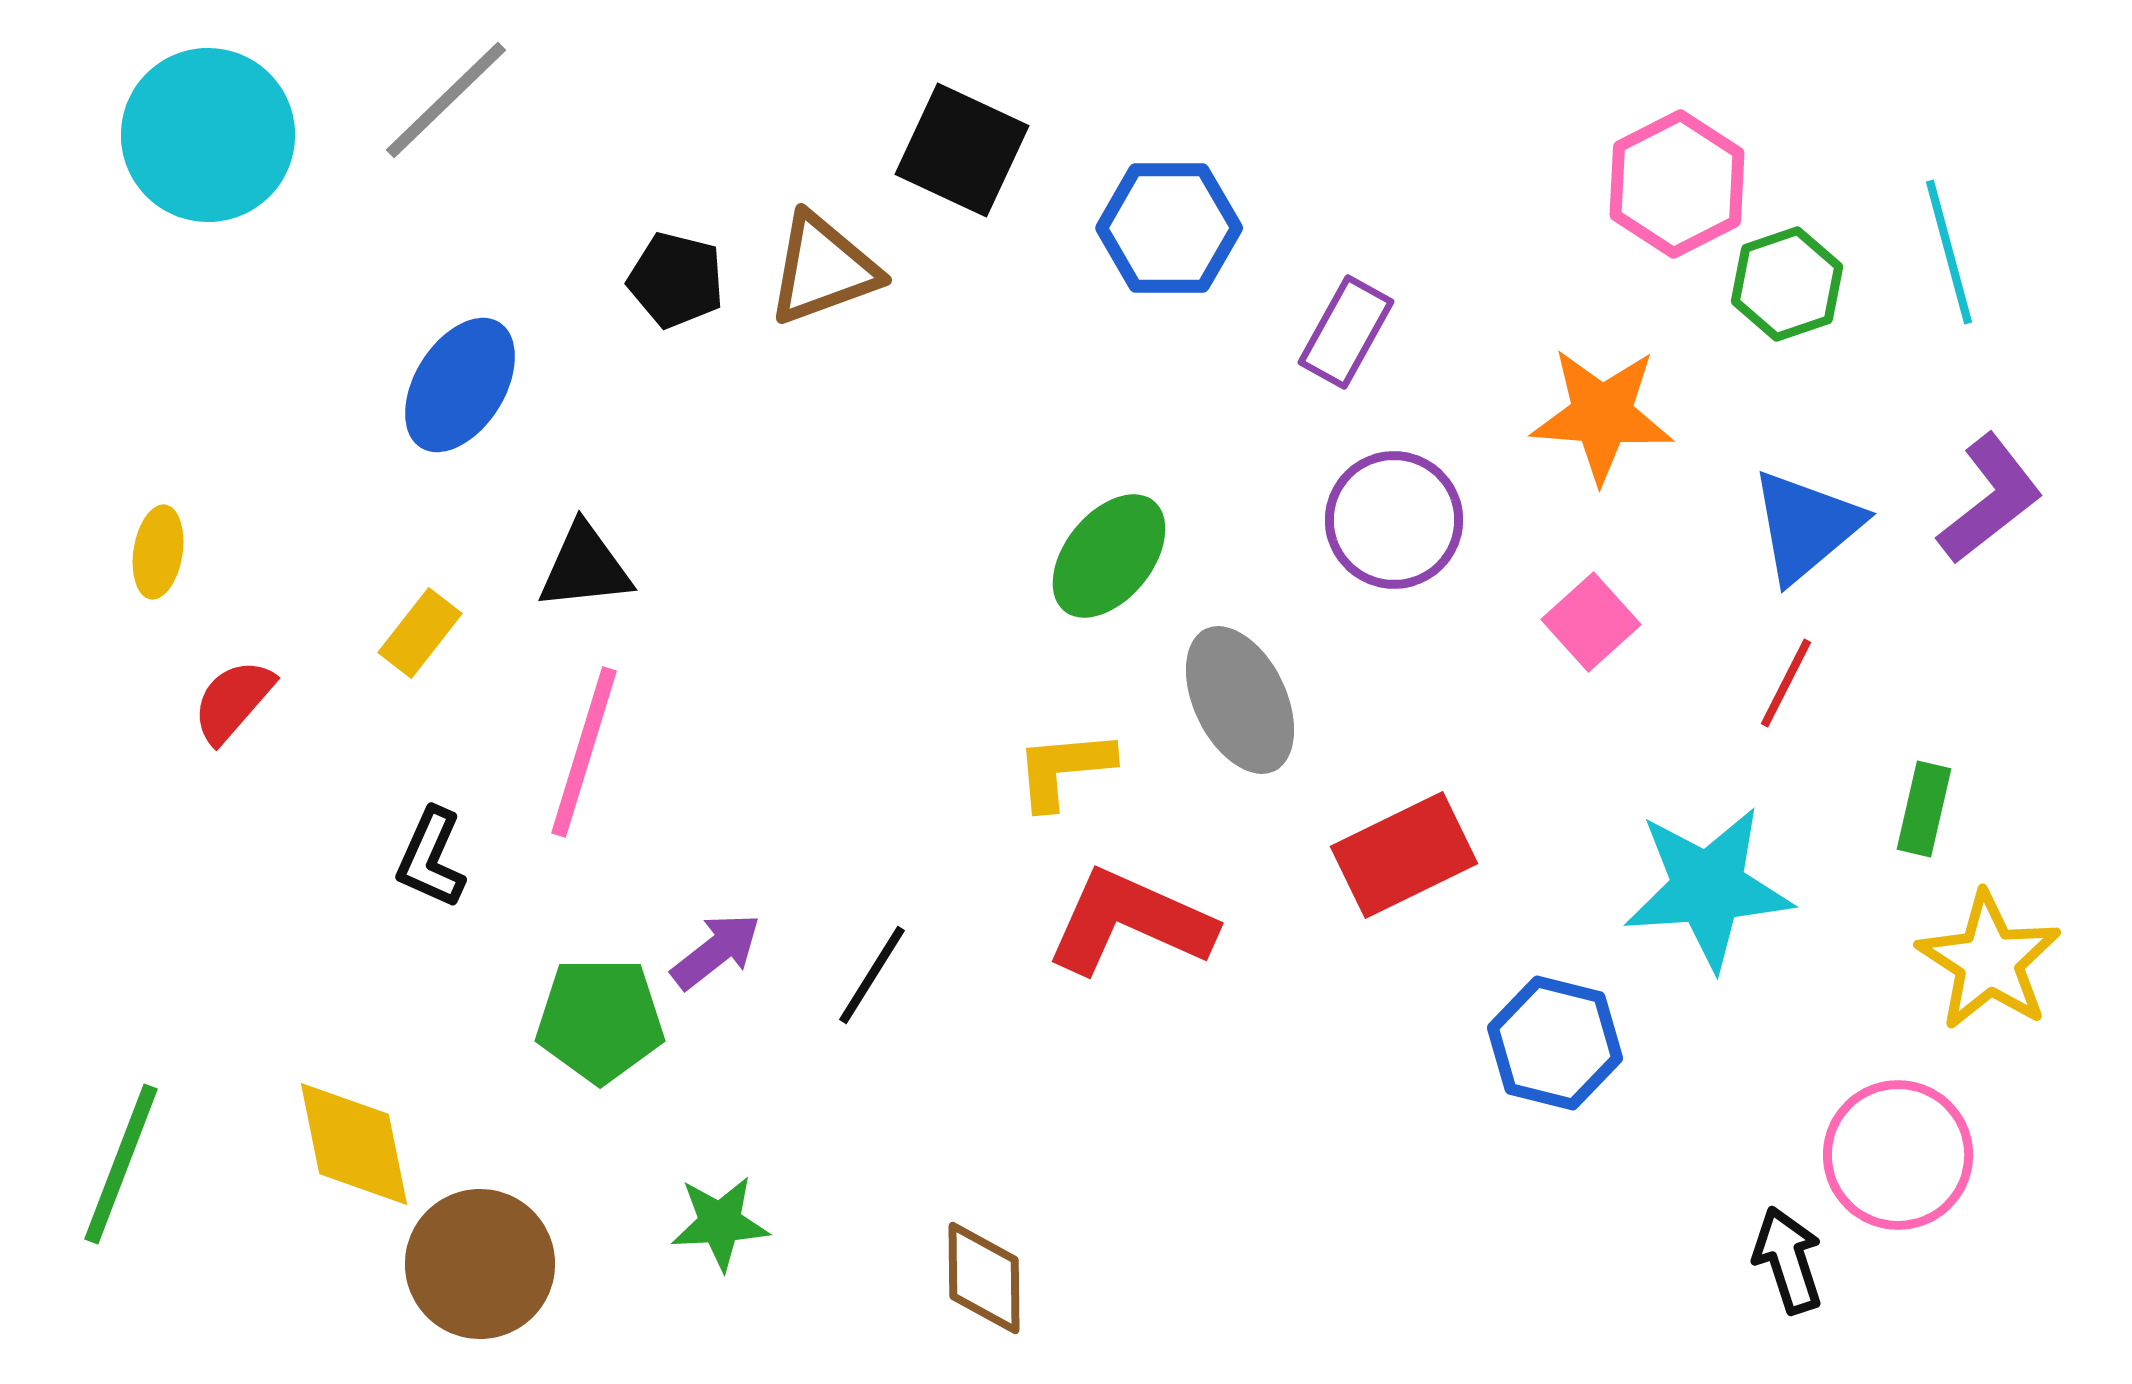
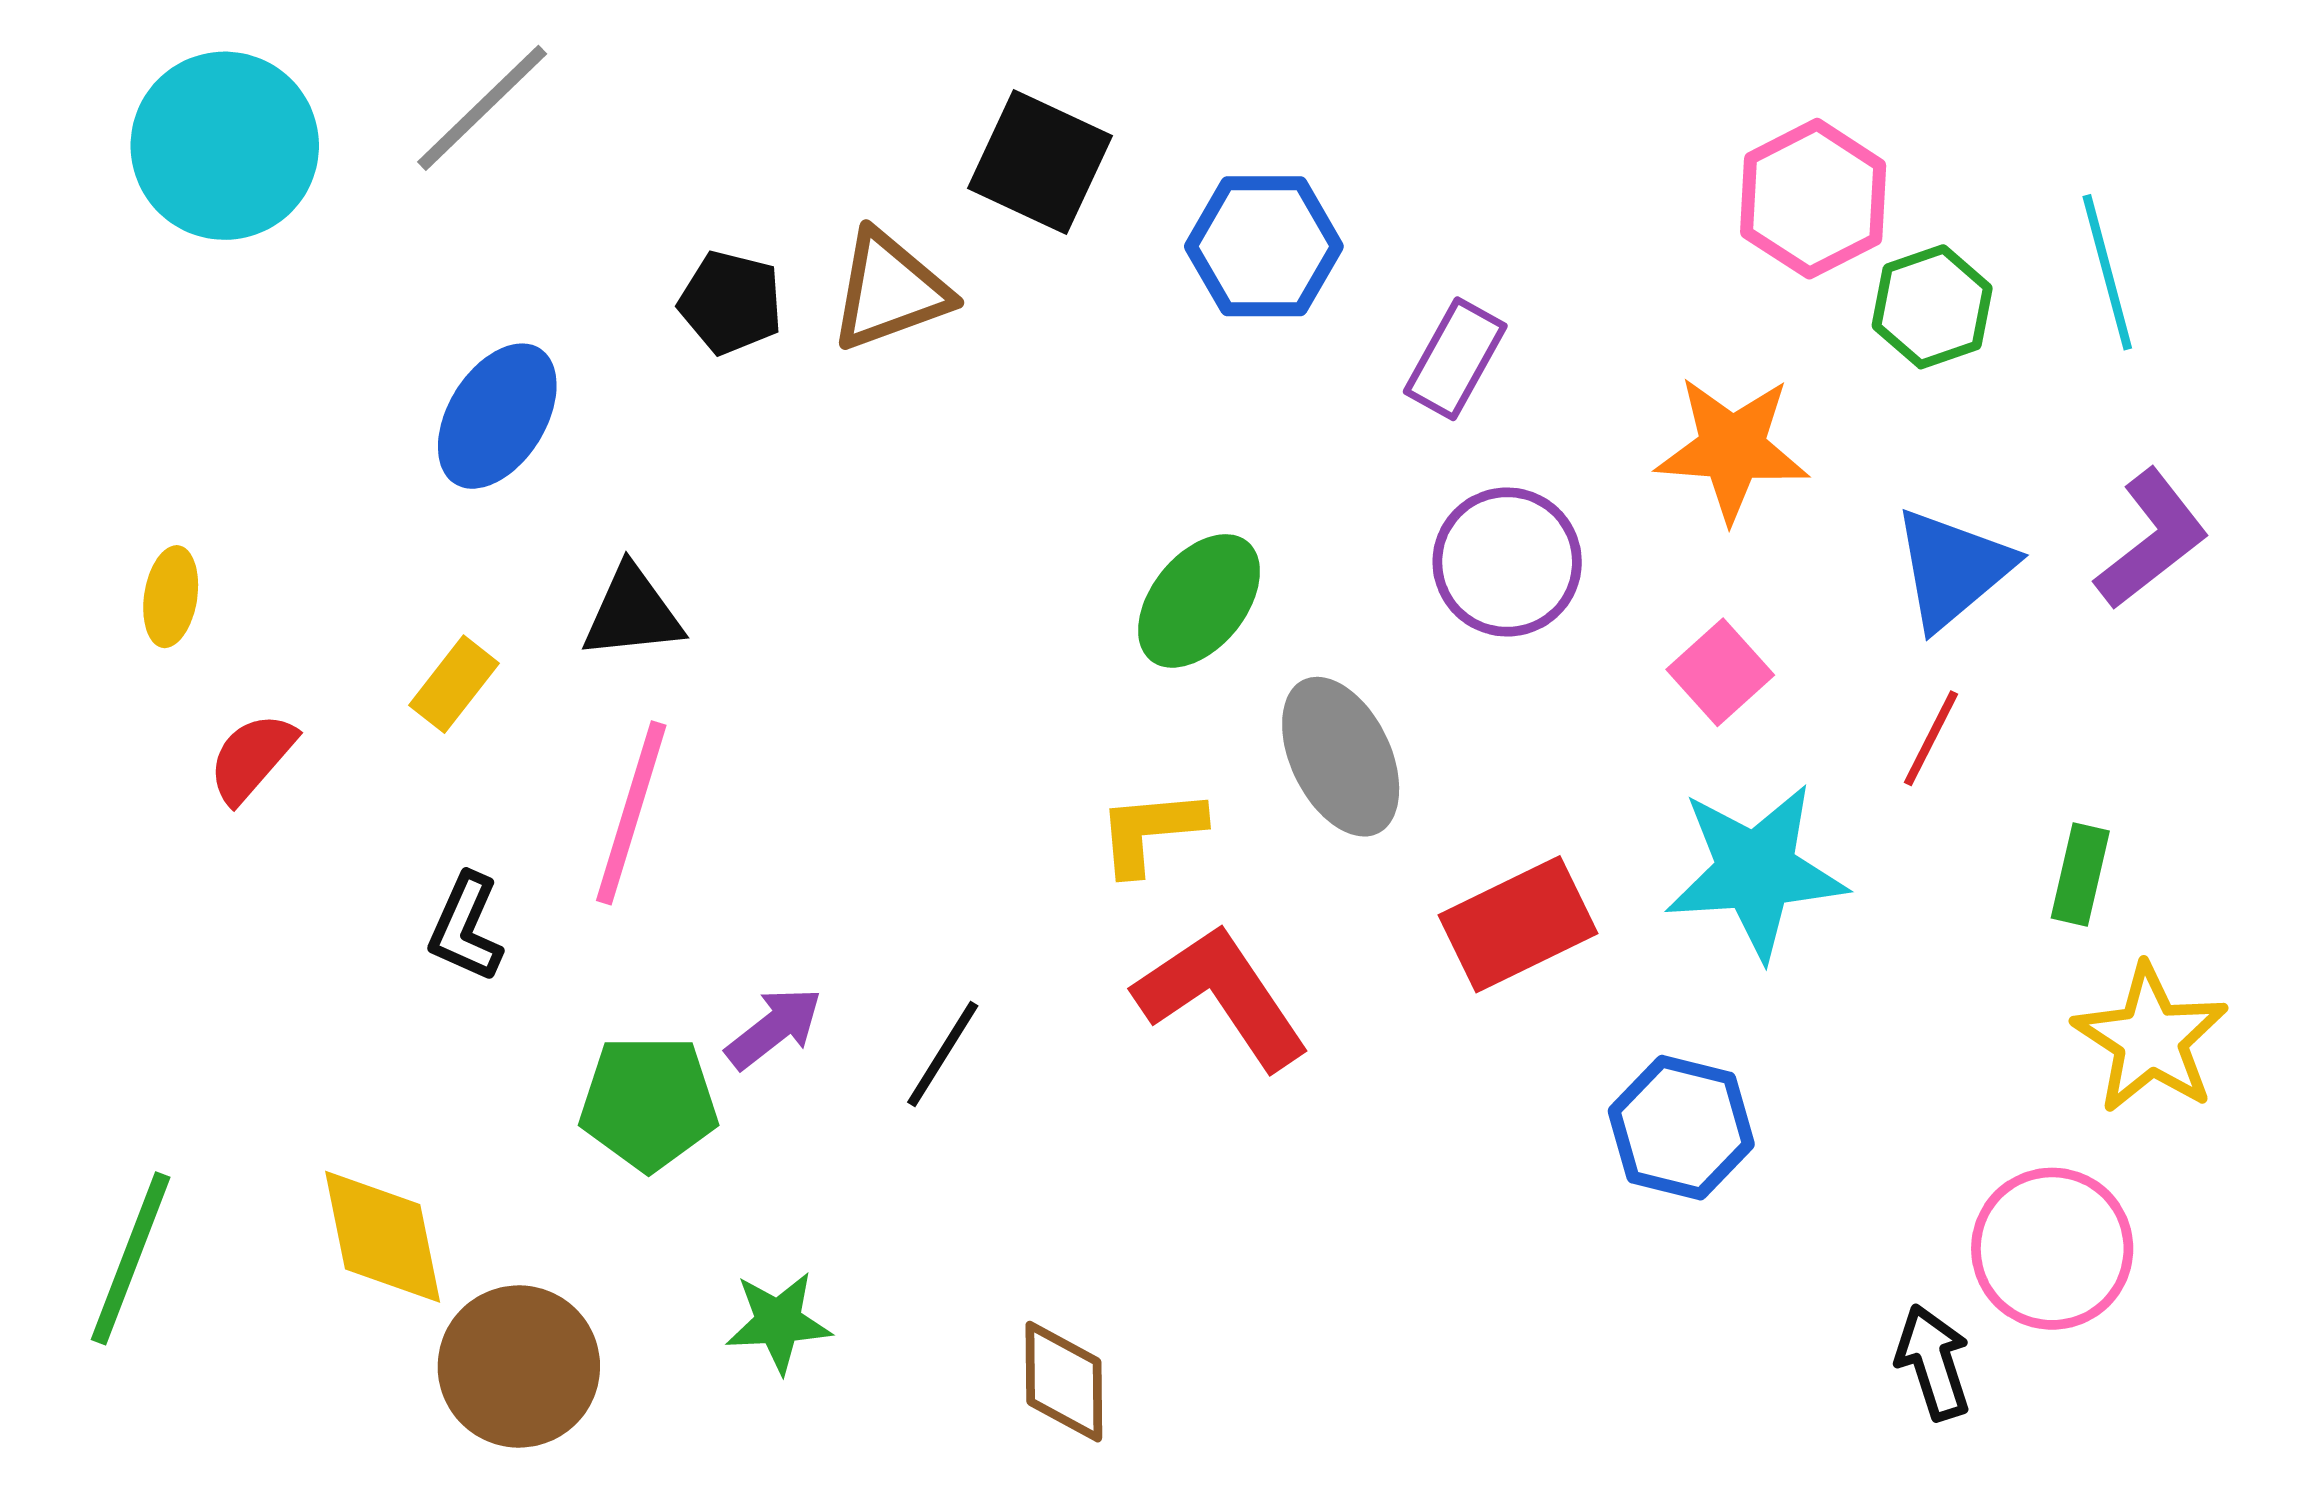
cyan star: (1708, 888) -> (1756, 871), moved
red L-shape: (1130, 922) -> (1222, 997), turned 32

